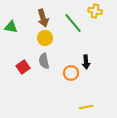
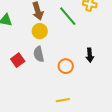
black arrow: (86, 62) -> (90, 55), moved
yellow line: (86, 107) -> (63, 100), moved

